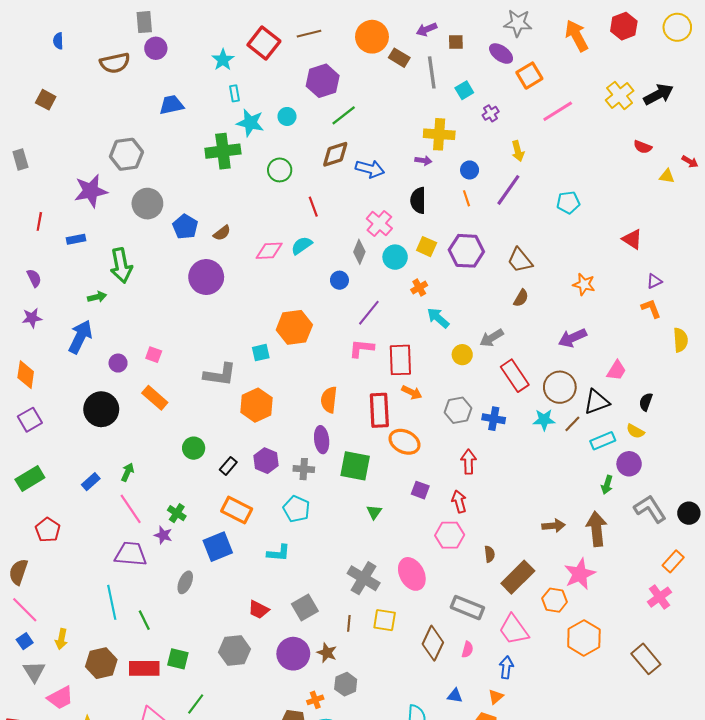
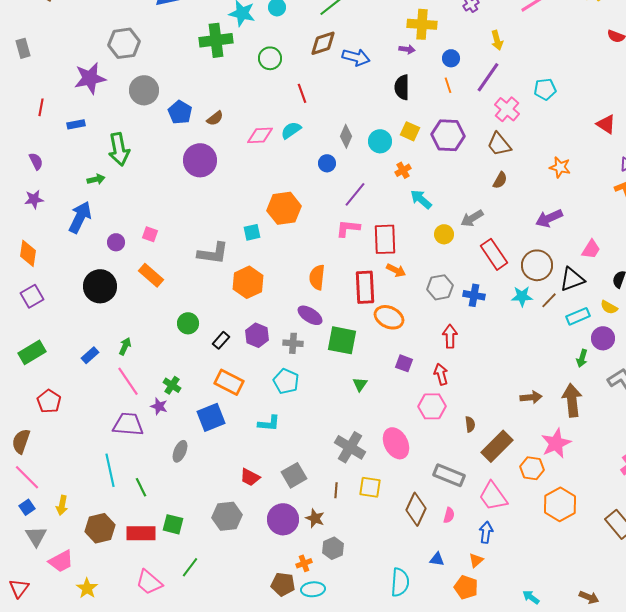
pink cross: (379, 223) -> (507, 109), moved
purple ellipse: (322, 440) -> (310, 315), turned -50

